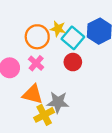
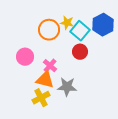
pink cross: (36, 63) -> (50, 66), moved
yellow cross: (44, 115) -> (41, 98), moved

